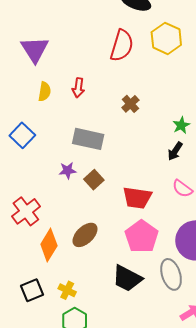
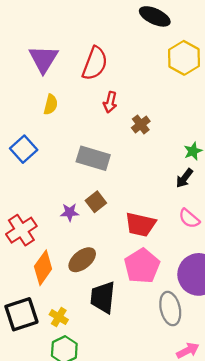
red semicircle: (122, 46) -> (95, 63), moved
red arrow: (78, 88) -> (110, 102), moved
purple star: (68, 170) -> (70, 212), moved
black trapezoid: (127, 278) -> (103, 297), moved, turned 64
black square: (32, 290) -> (21, 314), size x1.4

